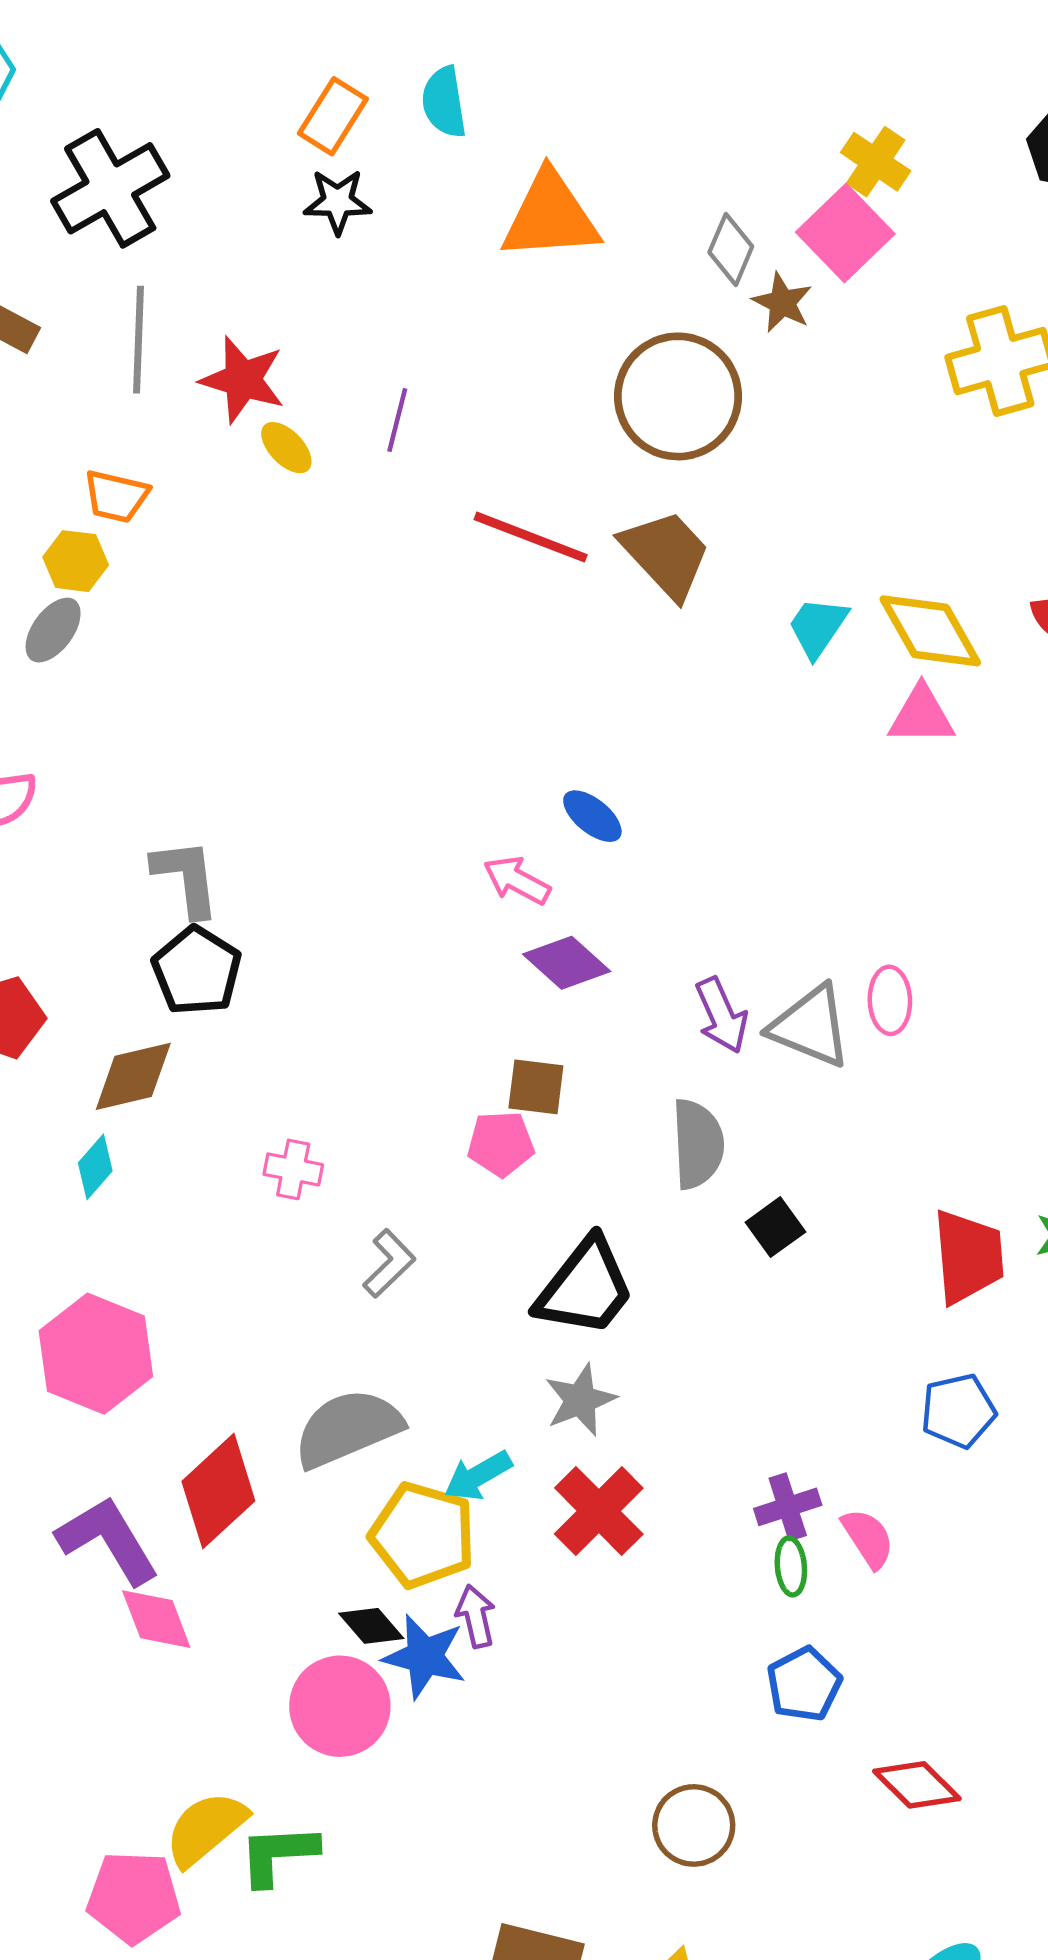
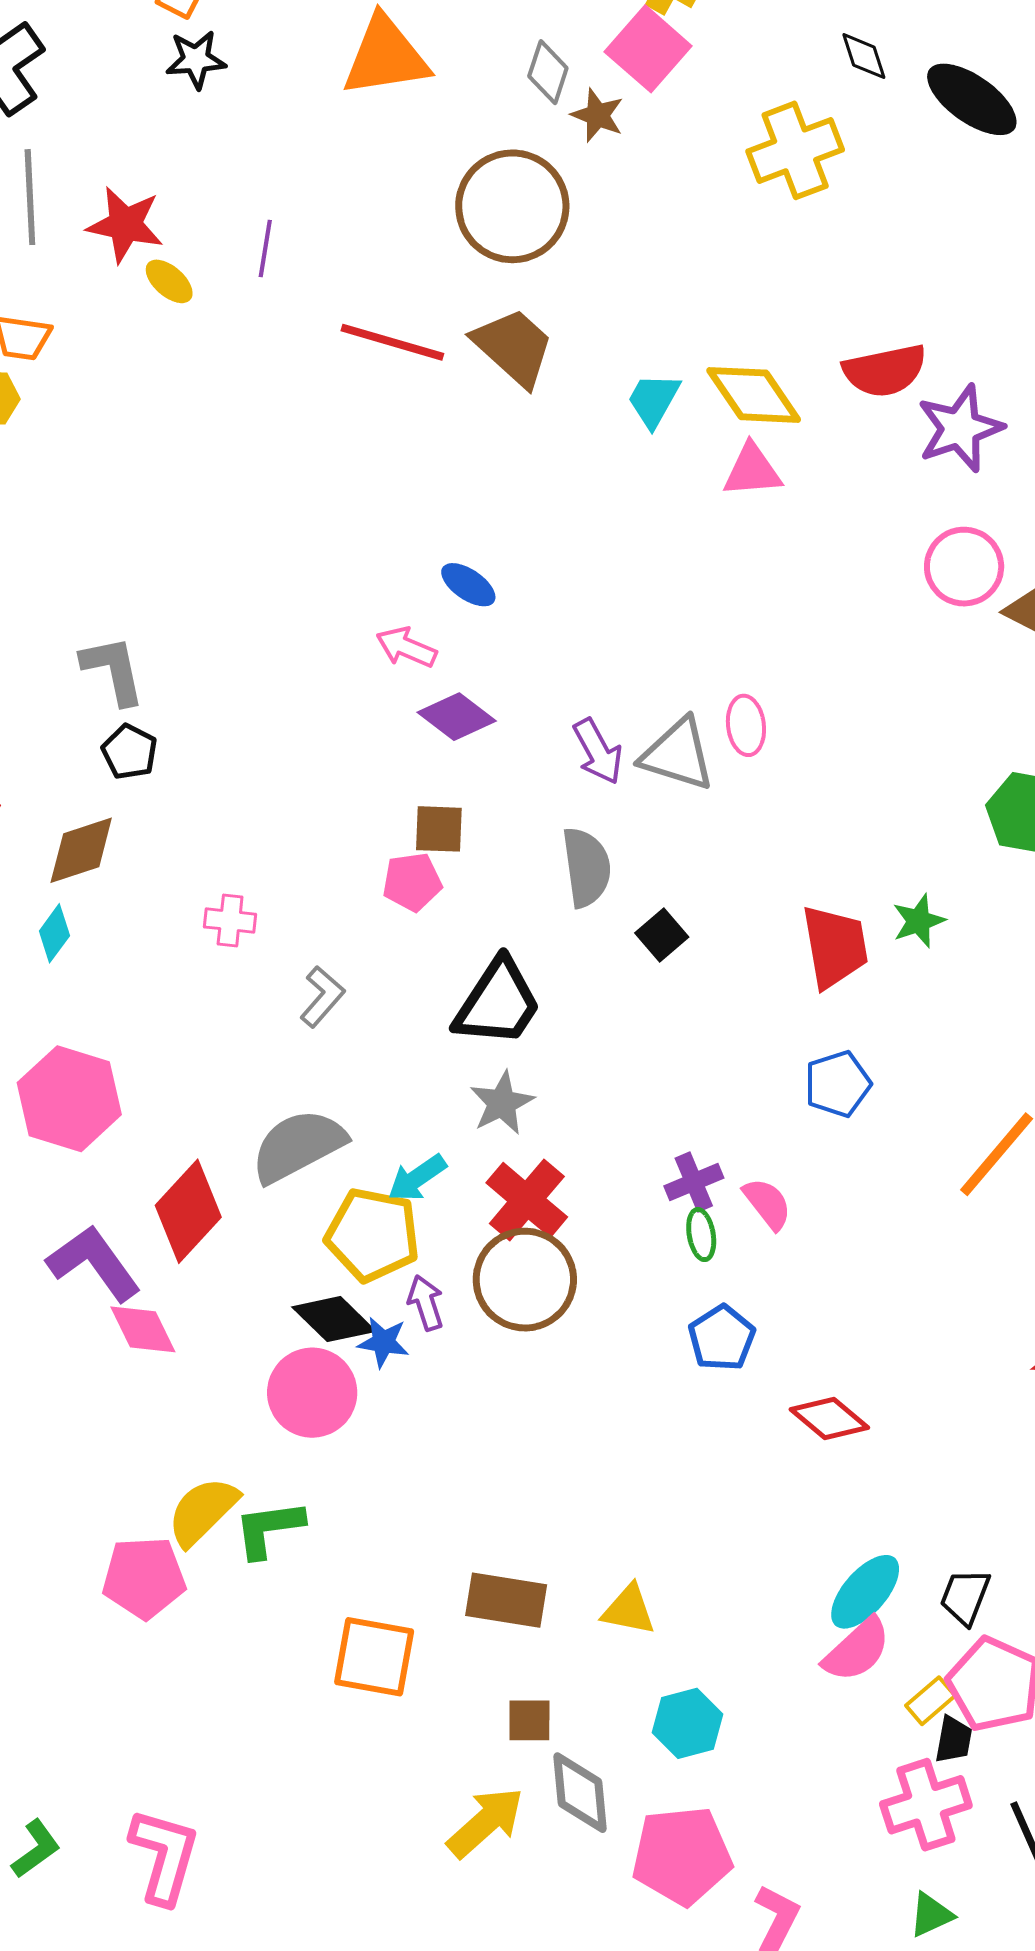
black pentagon: (197, 971) -> (129, 752), size x0.7
black diamond: (371, 1626) -> (334, 1319), size x1.4
blue star: (425, 1657) -> (383, 1342), size x0.7
brown circle: (694, 1825) -> (525, 1280), moved, size x1.4

